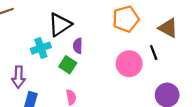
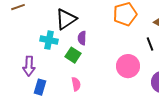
cyan cross: (41, 48) -> (49, 40), turned 30
pink circle: (129, 64) -> (128, 66), moved

